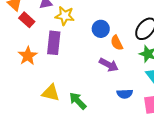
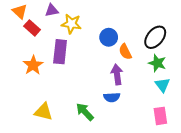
purple arrow: (109, 65) -> (117, 74), turned -126
yellow triangle: (51, 93) -> (43, 112), moved
blue semicircle: (125, 94) -> (112, 97), moved

